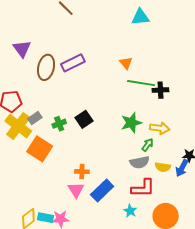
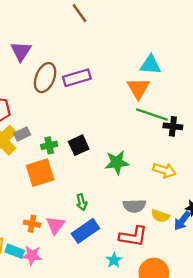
cyan triangle: (140, 17) -> (150, 65), moved
orange triangle: (126, 63) -> (138, 88), size x1.5
green star: (131, 123) -> (117, 163), moved
green arrow: (148, 145) -> (82, 202), moved, turned 120
orange square: (40, 149) -> (40, 173), moved, turned 30
orange cross: (82, 172) -> (32, 224), moved

